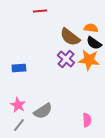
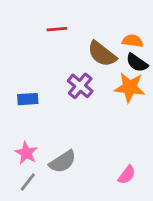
red line: (40, 11) -> (57, 29), moved
purple cross: (66, 59) -> (80, 86), moved
pink semicircle: (87, 120) -> (127, 175), turned 40

